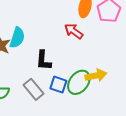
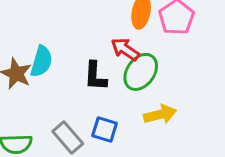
black L-shape: (43, 60) -> (95, 76), moved
green ellipse: (79, 82) -> (141, 72), moved

